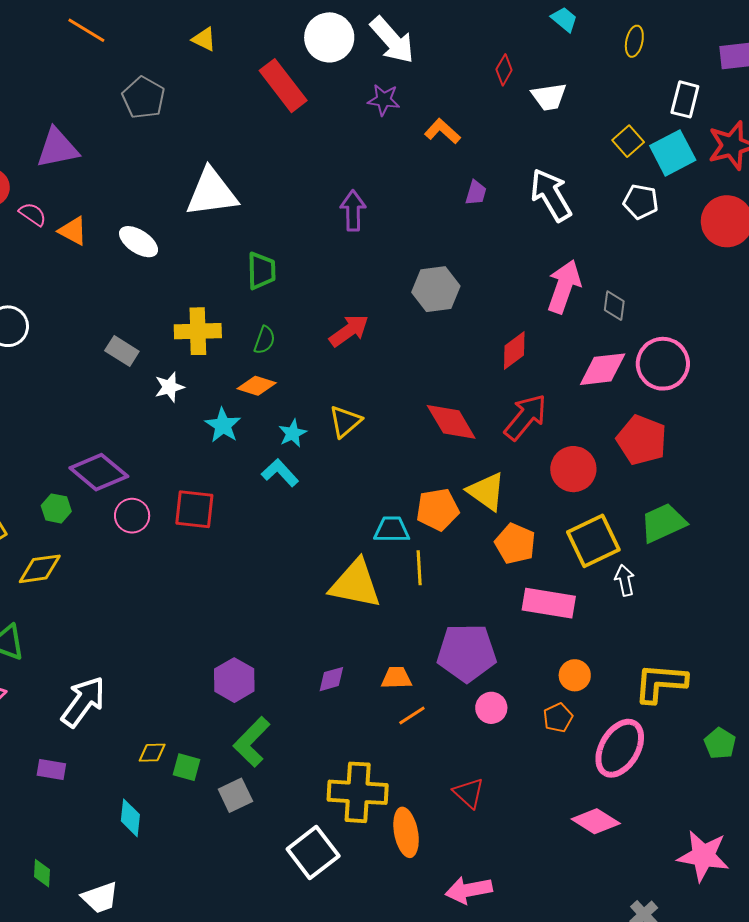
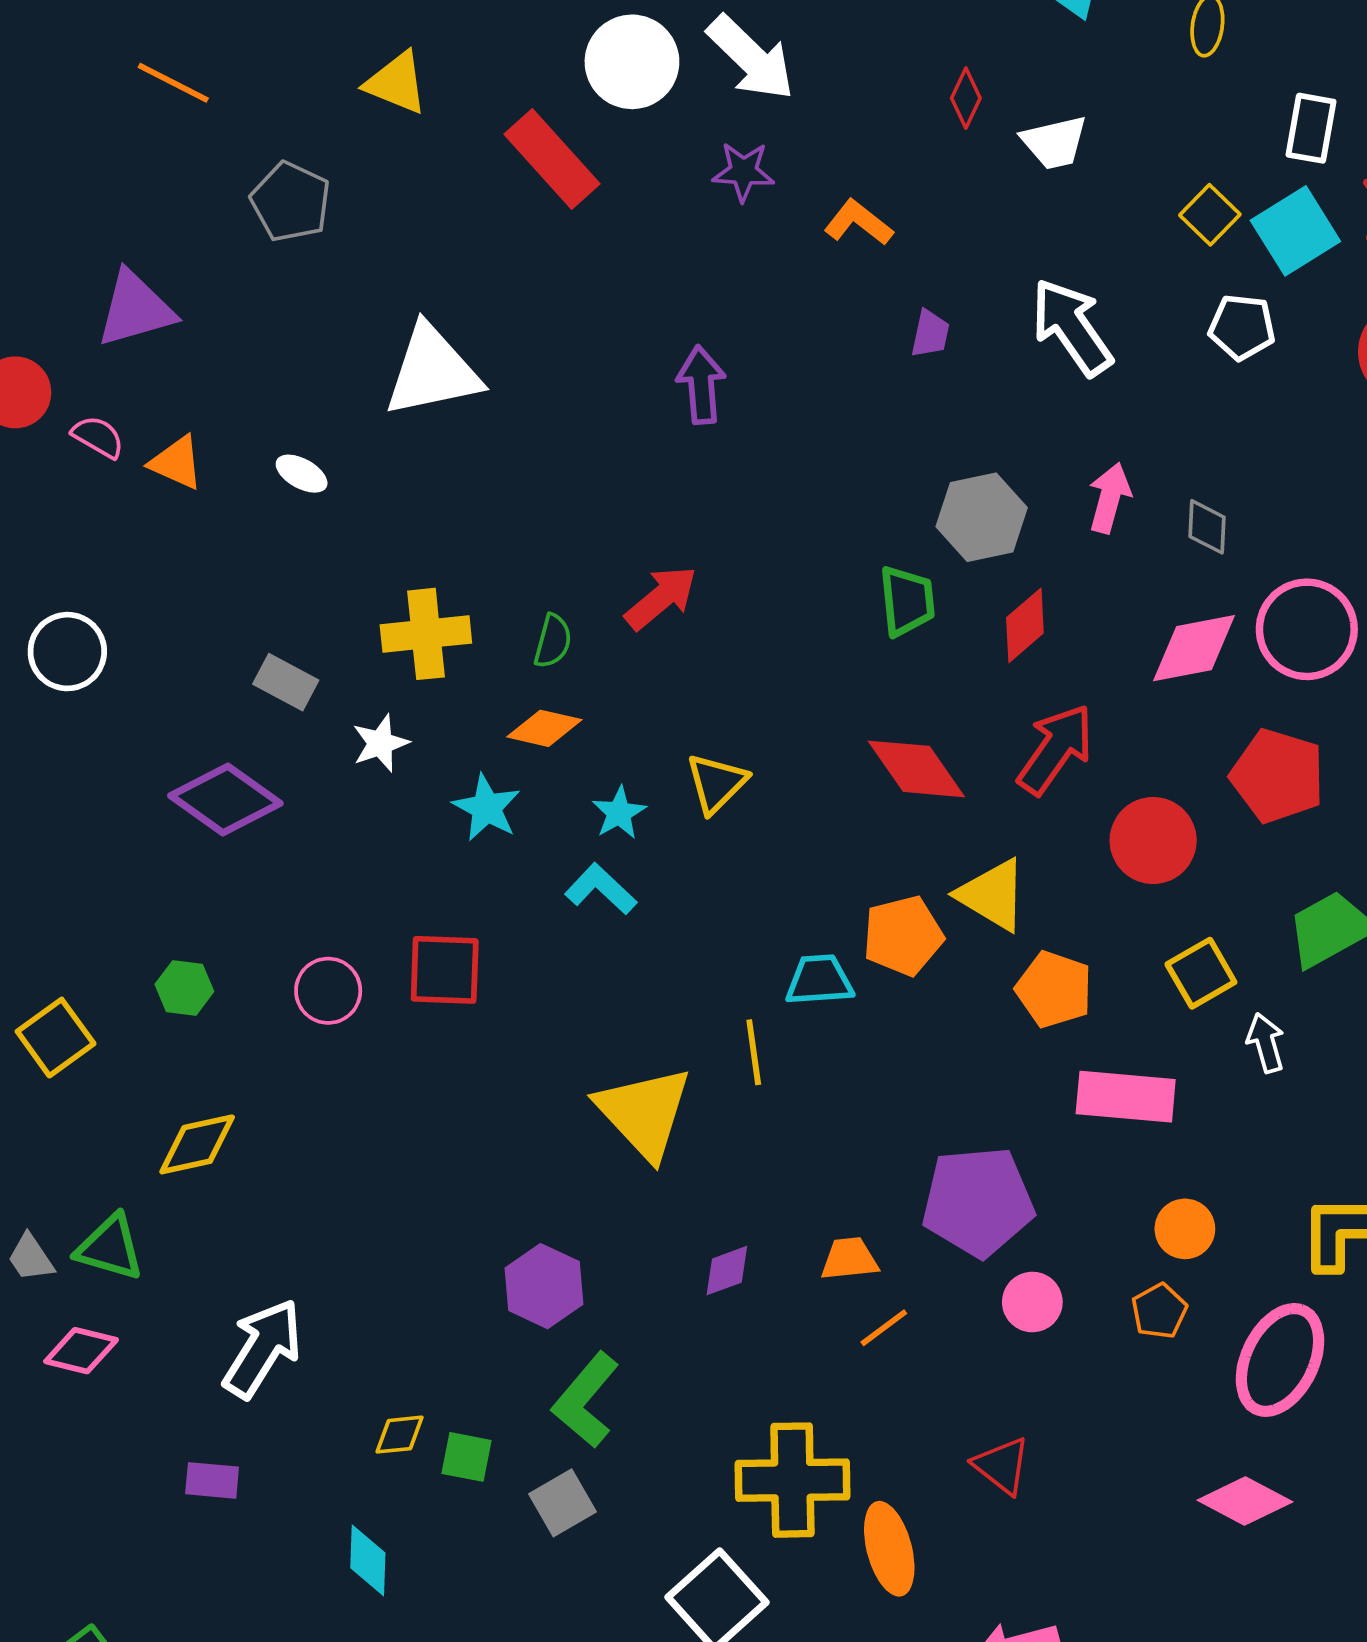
yellow triangle: (204, 39) -> (396, 83), size x1.4
white ellipse: (139, 242) -> (302, 474), size x0.7
green trapezoid: (261, 271) -> (907, 601), moved
pink arrow: (564, 287) -> (1110, 498), size x0.7
gray hexagon: (436, 289) -> (982, 517), moved
red arrow: (349, 331) -> (661, 598), moved
purple diamond: (99, 472) -> (225, 799), moved
yellow square: (593, 541) -> (1201, 973), size x0.7
yellow line: (419, 568) -> (754, 1052), moved
yellow diamond: (40, 569) -> (197, 1144), moved
yellow triangle: (355, 584) -> (644, 1113), moved, turned 40

